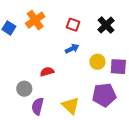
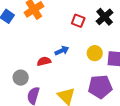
red square: (73, 25) -> (78, 21), moved
blue arrow: (72, 49) -> (62, 51), moved

